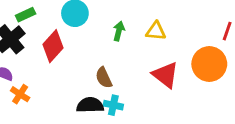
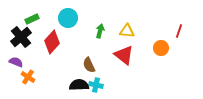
orange circle: (209, 64) -> (161, 48), moved, size x0.6
red triangle: (165, 75) -> (124, 55), moved

